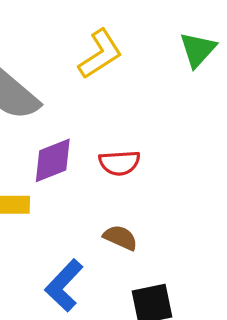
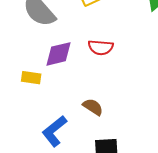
red semicircle: (119, 163) -> (101, 47), moved

